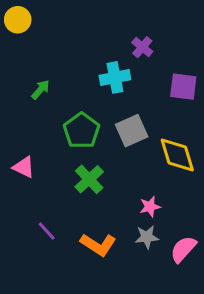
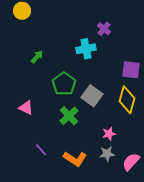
purple square: (183, 87) -> (131, 70), moved
gray square: (132, 131) -> (92, 96), moved, turned -30
yellow diamond: (177, 155) -> (127, 100), turned 32

